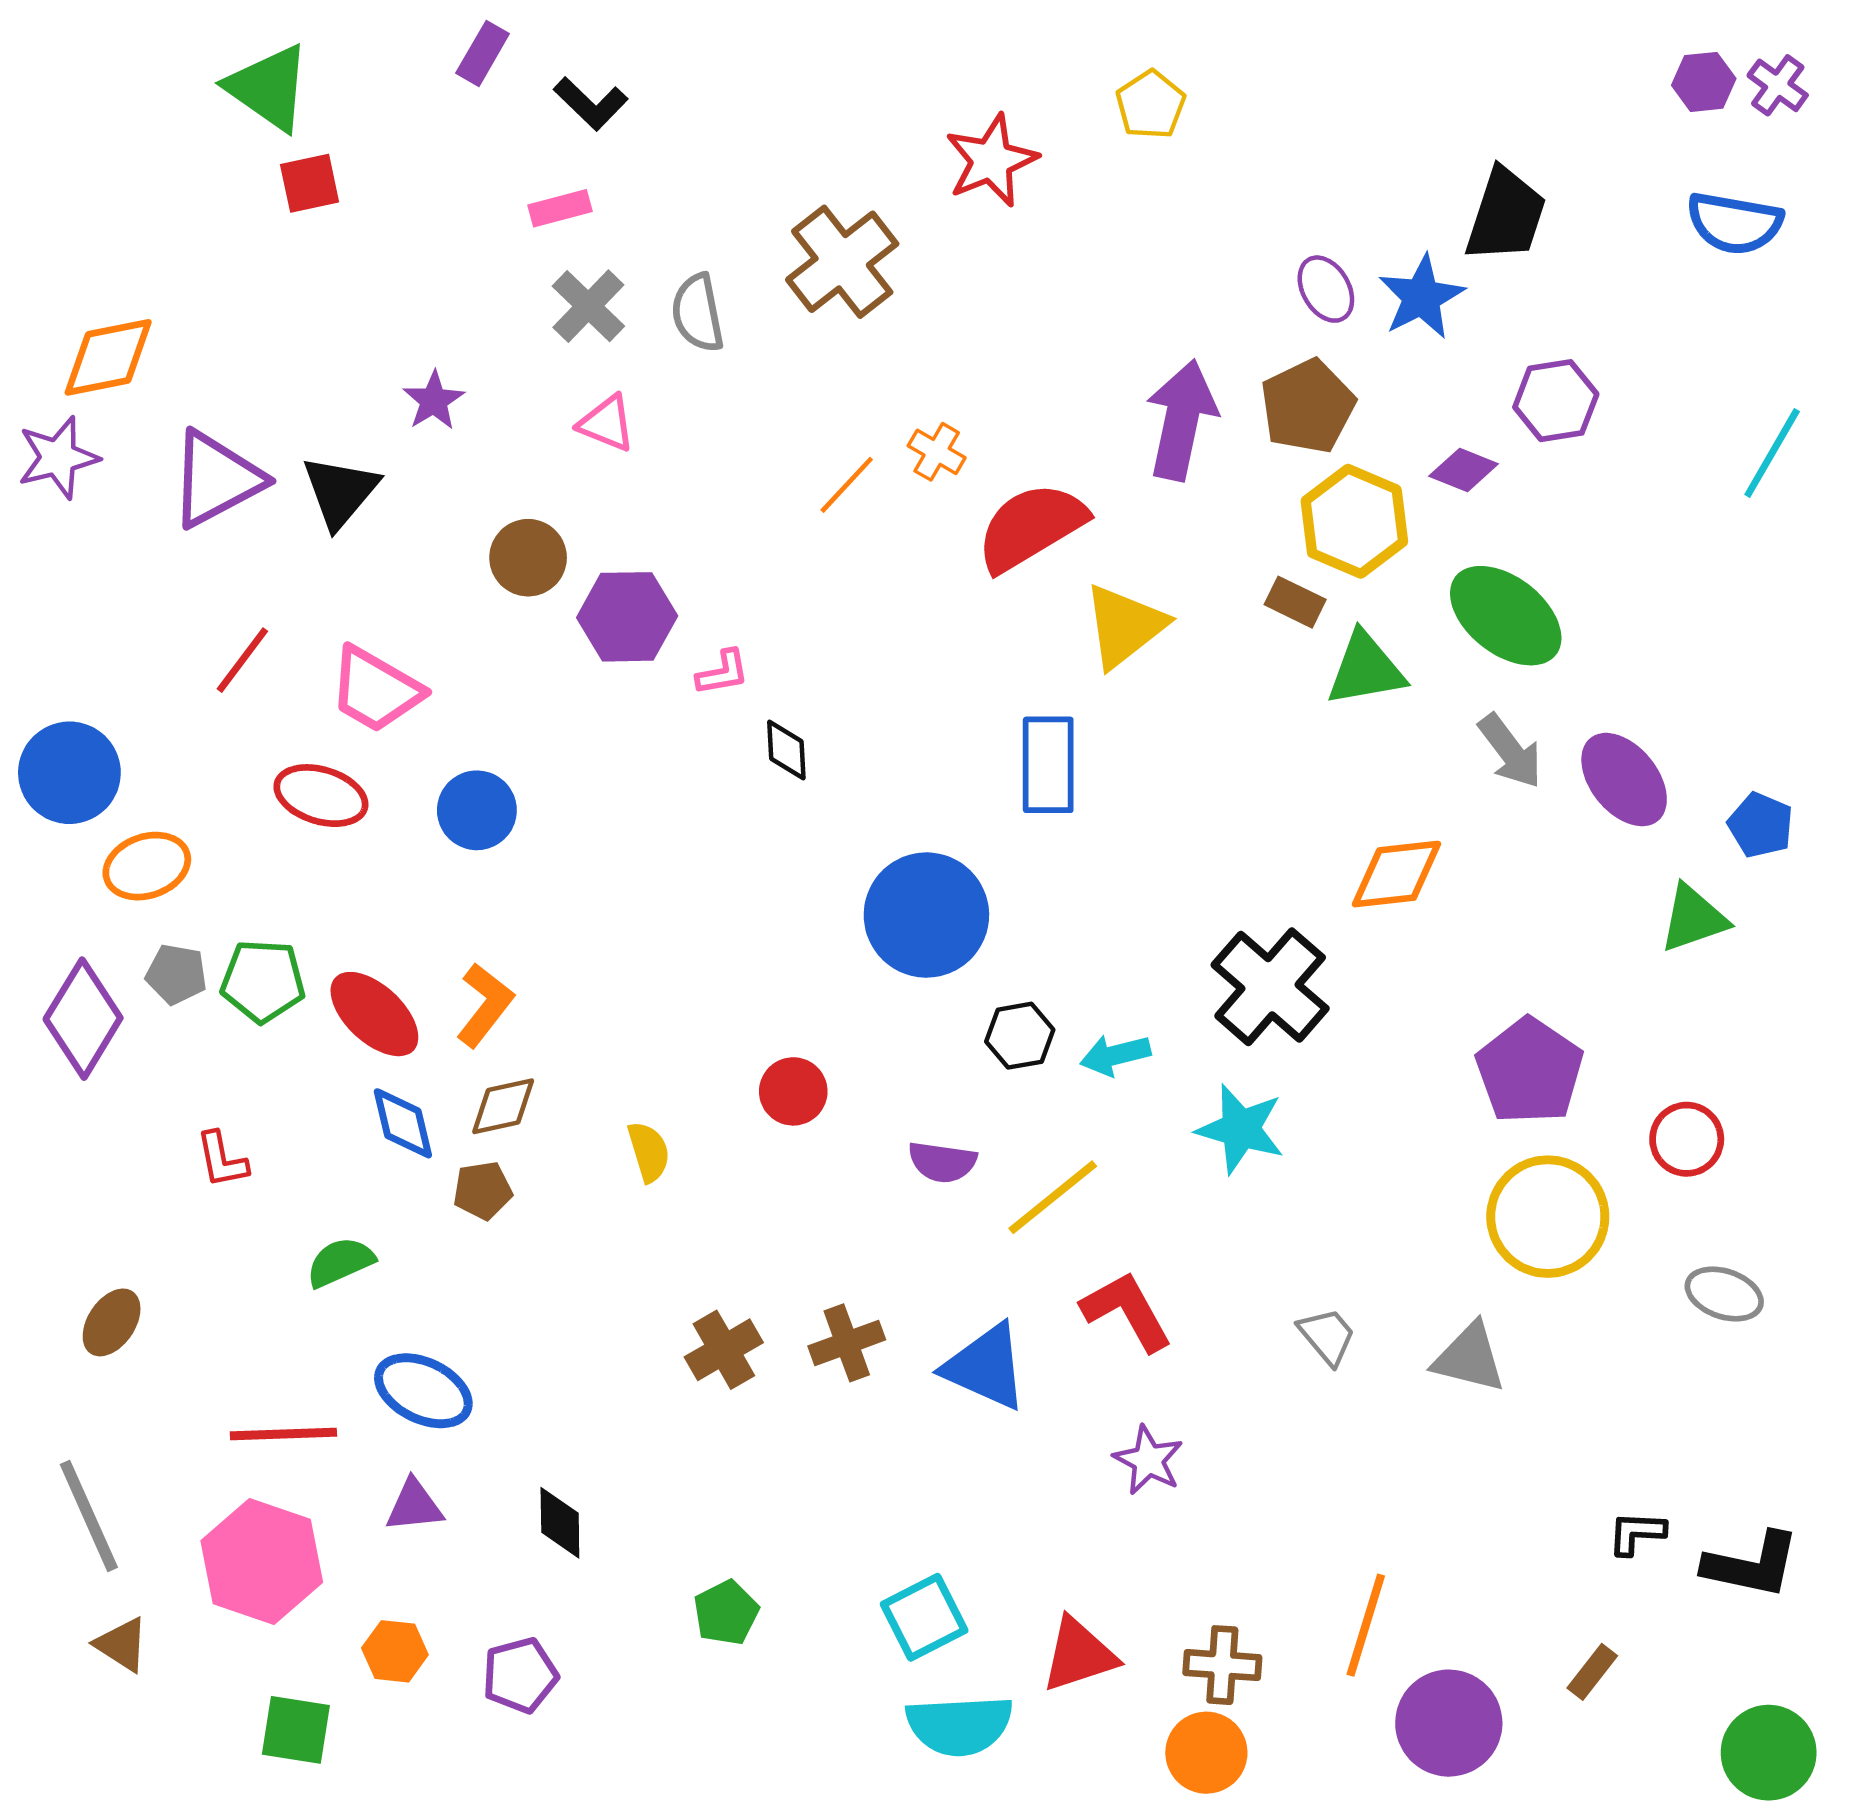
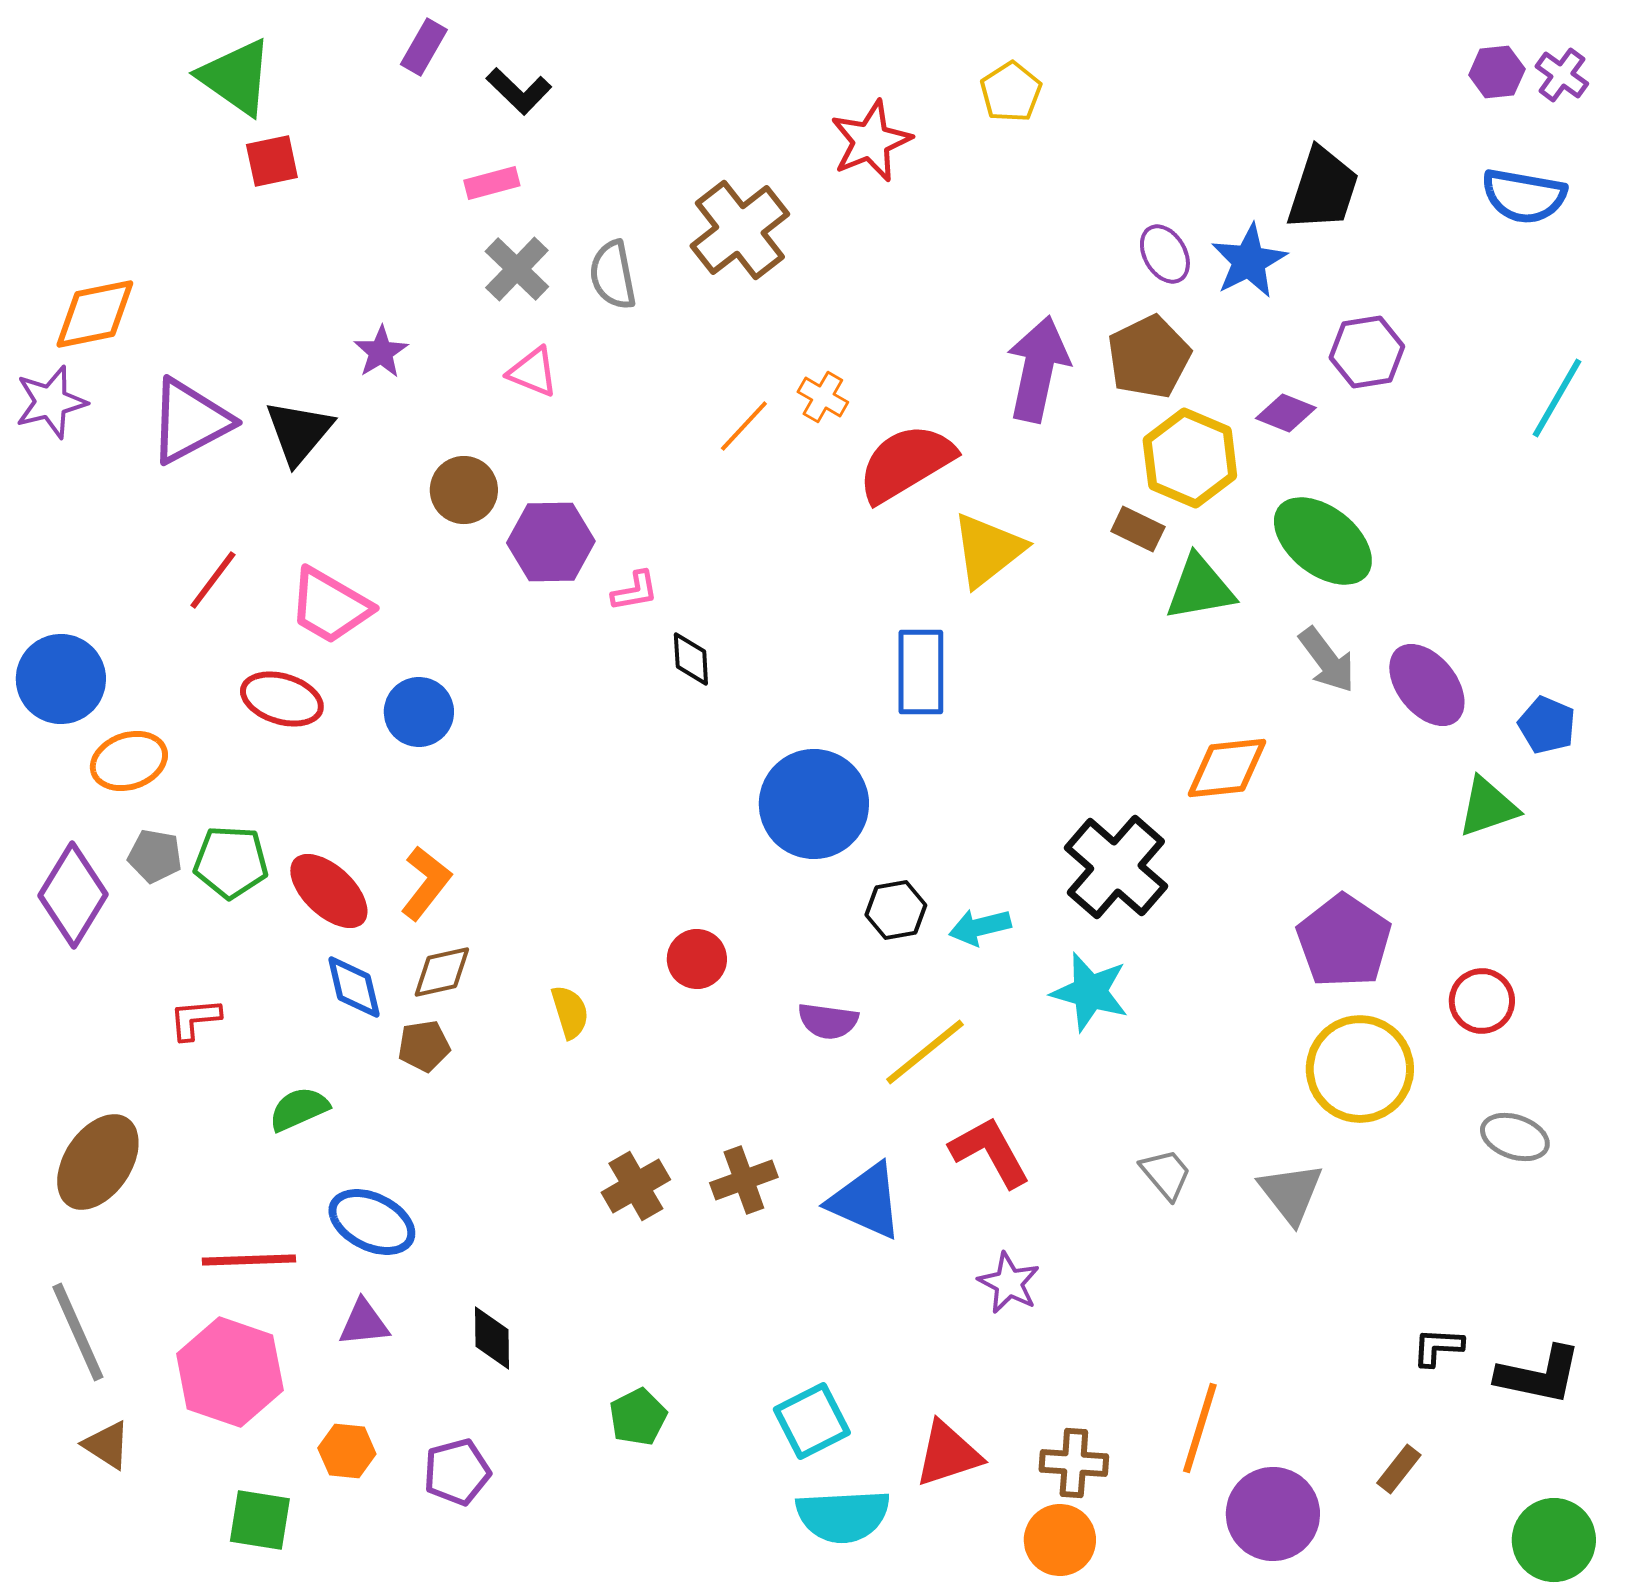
red L-shape: (222, 1160) -> (195, 1019), turned 96
brown ellipse: (112, 1322) -> (98, 1162), size x1.6
gray triangle: (1469, 1358) -> (1291, 1193), turned 38

